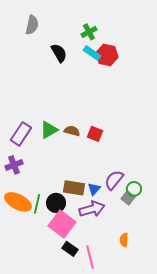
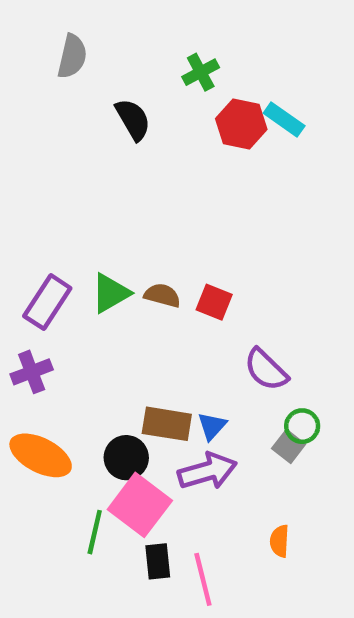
cyan rectangle: (92, 53) -> (284, 119), moved
purple semicircle: (114, 180) -> (266, 370), moved, turned -85
green line: (37, 204) -> (95, 532), moved
black rectangle: (70, 249) -> (158, 561), turned 49

